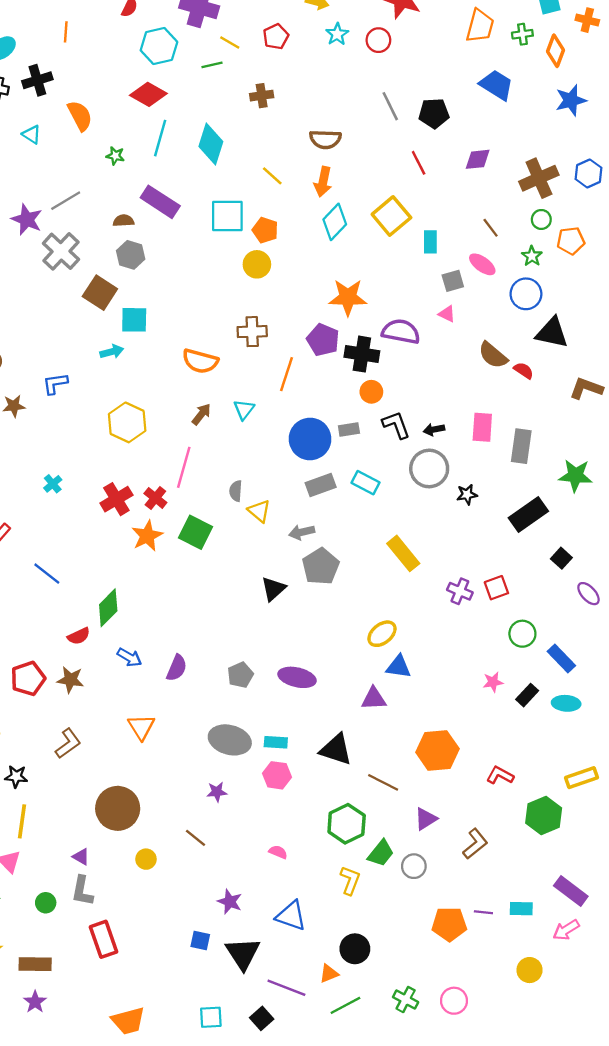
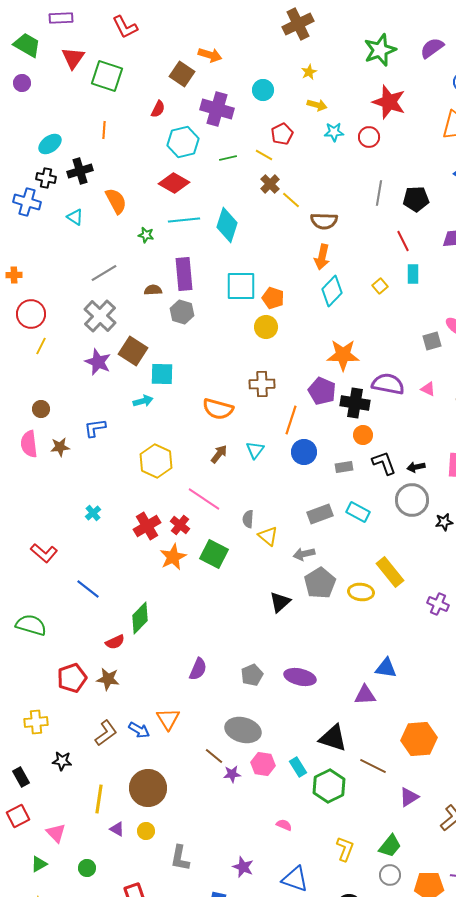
cyan star: (337, 34) -> (334, 132), turned 30
yellow line: (230, 42) -> (264, 155), moved
brown cross: (262, 96) -> (270, 184), turned -36
gray line: (390, 106) -> (379, 193), turned 35
cyan line: (160, 138) -> (184, 220), turned 68
yellow line: (272, 176) -> (291, 200), moved
purple rectangle: (160, 202) -> (184, 274), turned 52
yellow square: (391, 216) -> (380, 286), size x0.5
purple star: (27, 219) -> (98, 362), moved
cyan rectangle: (430, 242) -> (413, 274), moved
gray hexagon: (131, 255) -> (182, 312), moved
pink triangle: (447, 314) -> (428, 389), moved
blue circle: (310, 439) -> (304, 452), moved, size x0.7
pink line: (184, 467) -> (204, 499), turned -72
yellow ellipse: (382, 634) -> (361, 592), moved, turned 45
blue arrow: (129, 657) -> (139, 730), moved
cyan rectangle: (276, 742) -> (298, 767), moved, turned 54
pink hexagon: (277, 775) -> (263, 764), moved
yellow line: (22, 821) -> (99, 799), moved
green hexagon: (347, 824) -> (329, 786), moved
brown line: (196, 838) -> (214, 756), moved
green trapezoid: (381, 853) -> (390, 846), moved
yellow circle: (146, 859) -> (146, 831), moved
gray circle: (414, 866) -> (390, 875), moved
gray L-shape: (82, 891) -> (180, 858), moved

